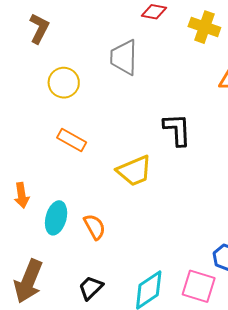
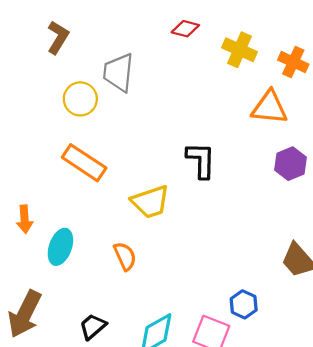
gray trapezoid: (124, 57) -> (118, 72), moved
orange rectangle: (72, 140) -> (84, 163), size x1.4
orange semicircle: (95, 227) -> (125, 256), moved

